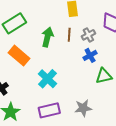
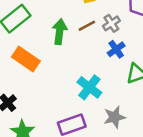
brown line: (69, 35) -> (87, 26), turned 64
cyan cross: (48, 79) -> (89, 87), moved

